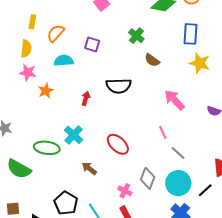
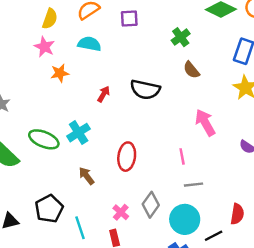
purple square: (92, 44) -> (129, 19), moved, turned -35
red ellipse: (118, 144) -> (127, 157), turned 40
gray line: (178, 153) -> (194, 185), turned -63

